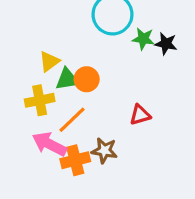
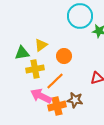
green triangle: (67, 79) -> (22, 53), moved

